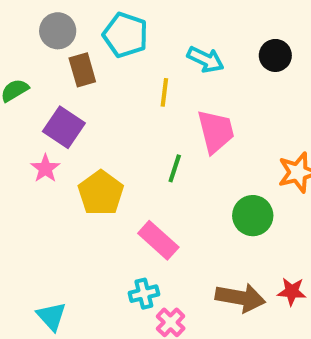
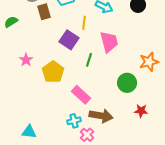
purple square: (64, 127) -> (69, 40), moved
red star: (292, 292) -> (141, 111), moved
brown arrow: (240, 298) -> (101, 116), moved
cyan triangle: (52, 316) -> (29, 132), turned -42

